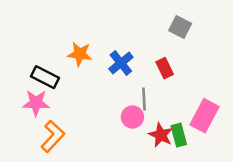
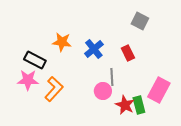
orange L-shape: (53, 136) -> (54, 89), moved

